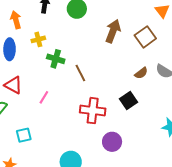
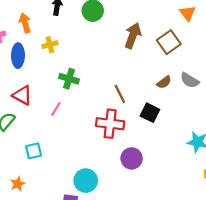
green cross: (56, 59) -> (69, 79), moved
brown line: (80, 73) -> (120, 94), moved
black square: (129, 101) -> (150, 113), turned -30

